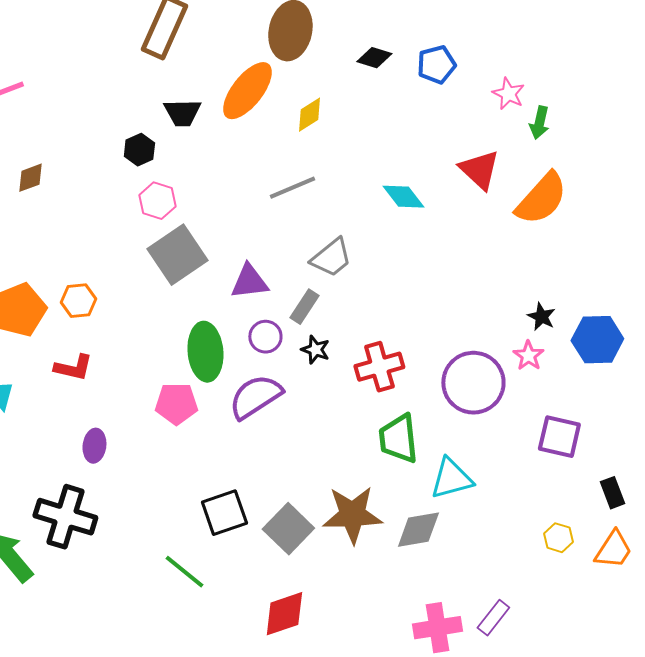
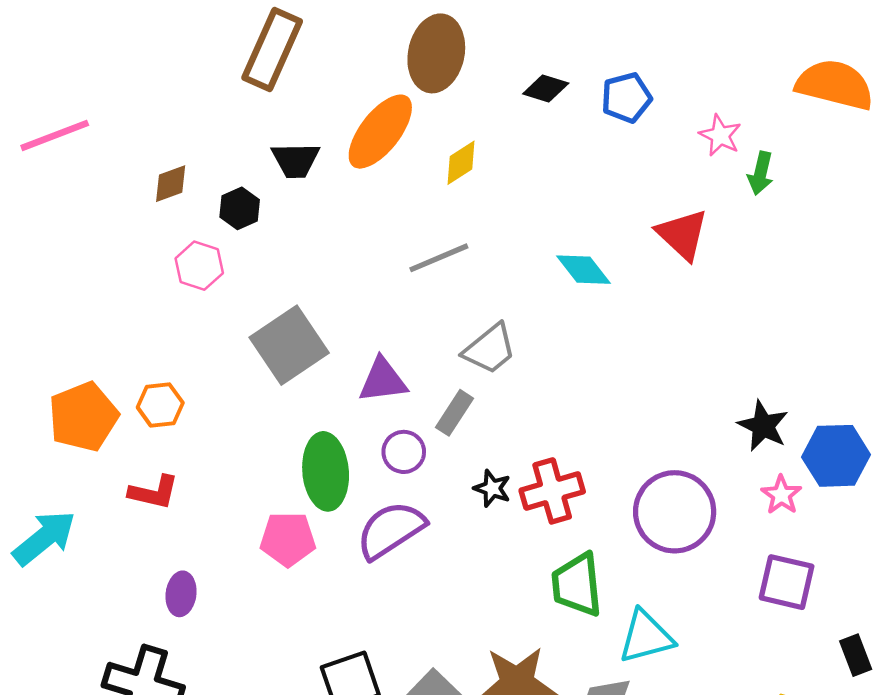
brown diamond: (30, 178) -> (171, 184), moved
orange semicircle: (541, 199) -> (835, 85), moved, turned -118
pink hexagon: (157, 201) -> (199, 266), moved
black star: (541, 317) -> (763, 426), size x1.4
black star: (315, 350) -> (492, 488), moved
pink star: (528, 356) -> (781, 495), moved

